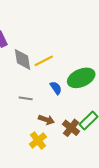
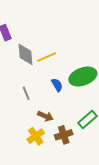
gray line: (26, 98) -> (26, 93), turned 56
brown cross: (71, 128) -> (64, 135), moved, turned 30

